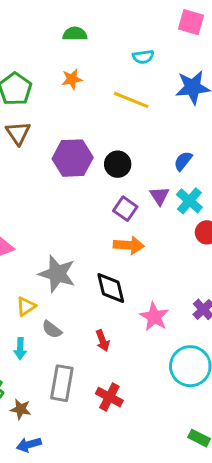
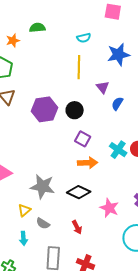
orange star: (72, 79) -> (13, 41), moved
yellow line: (131, 100) -> (79, 67), turned 75
purple triangle: (159, 196) -> (103, 87), moved
cyan cross: (189, 201) -> (118, 150), moved
black diamond: (111, 288) -> (79, 192), turned -45

